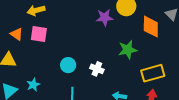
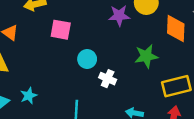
pink square: (39, 34) -> (61, 30), moved
cyan circle: (68, 65) -> (87, 59), moved

